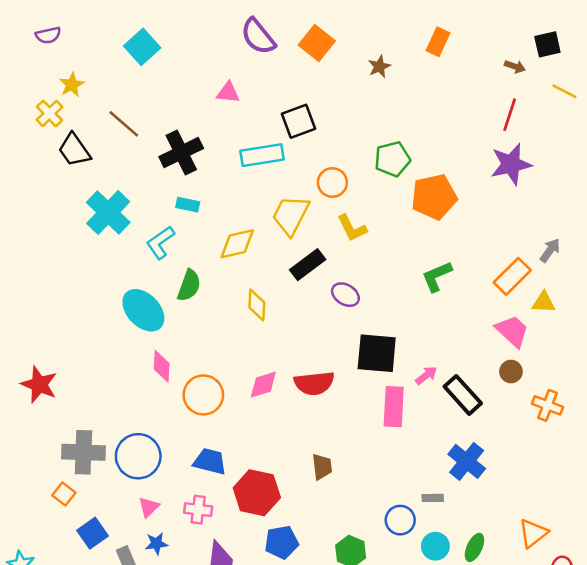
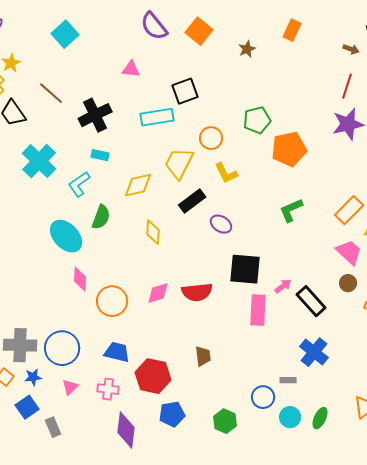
blue star: (156, 544) -> (33, 377), moved

